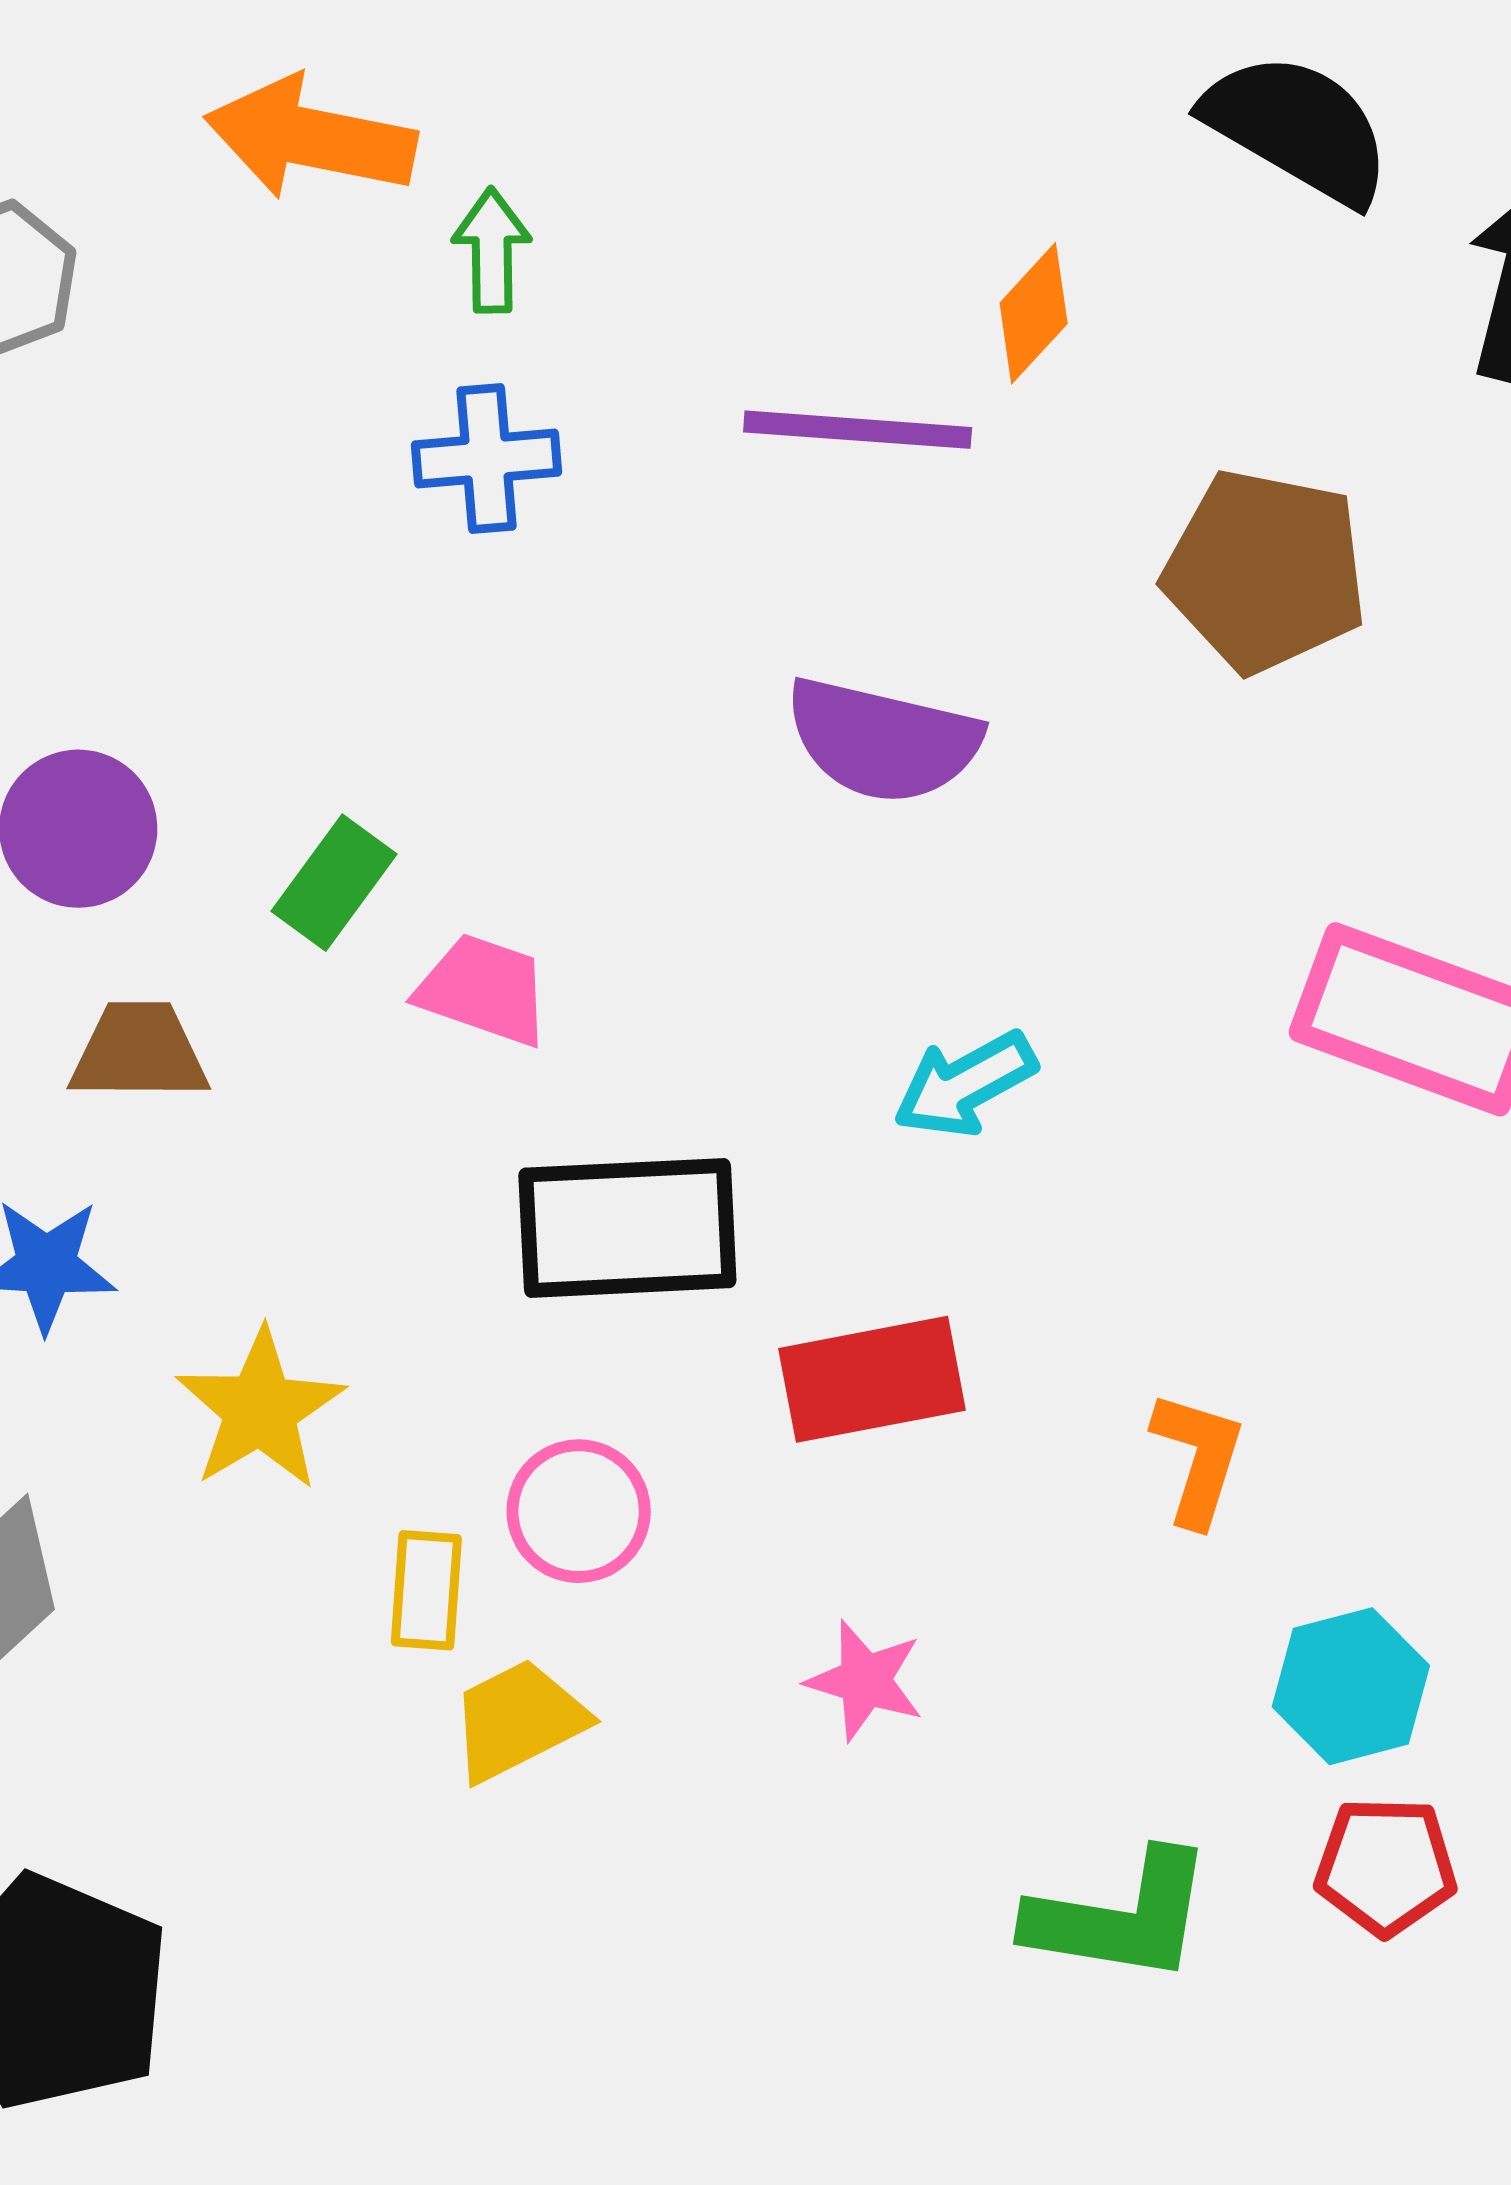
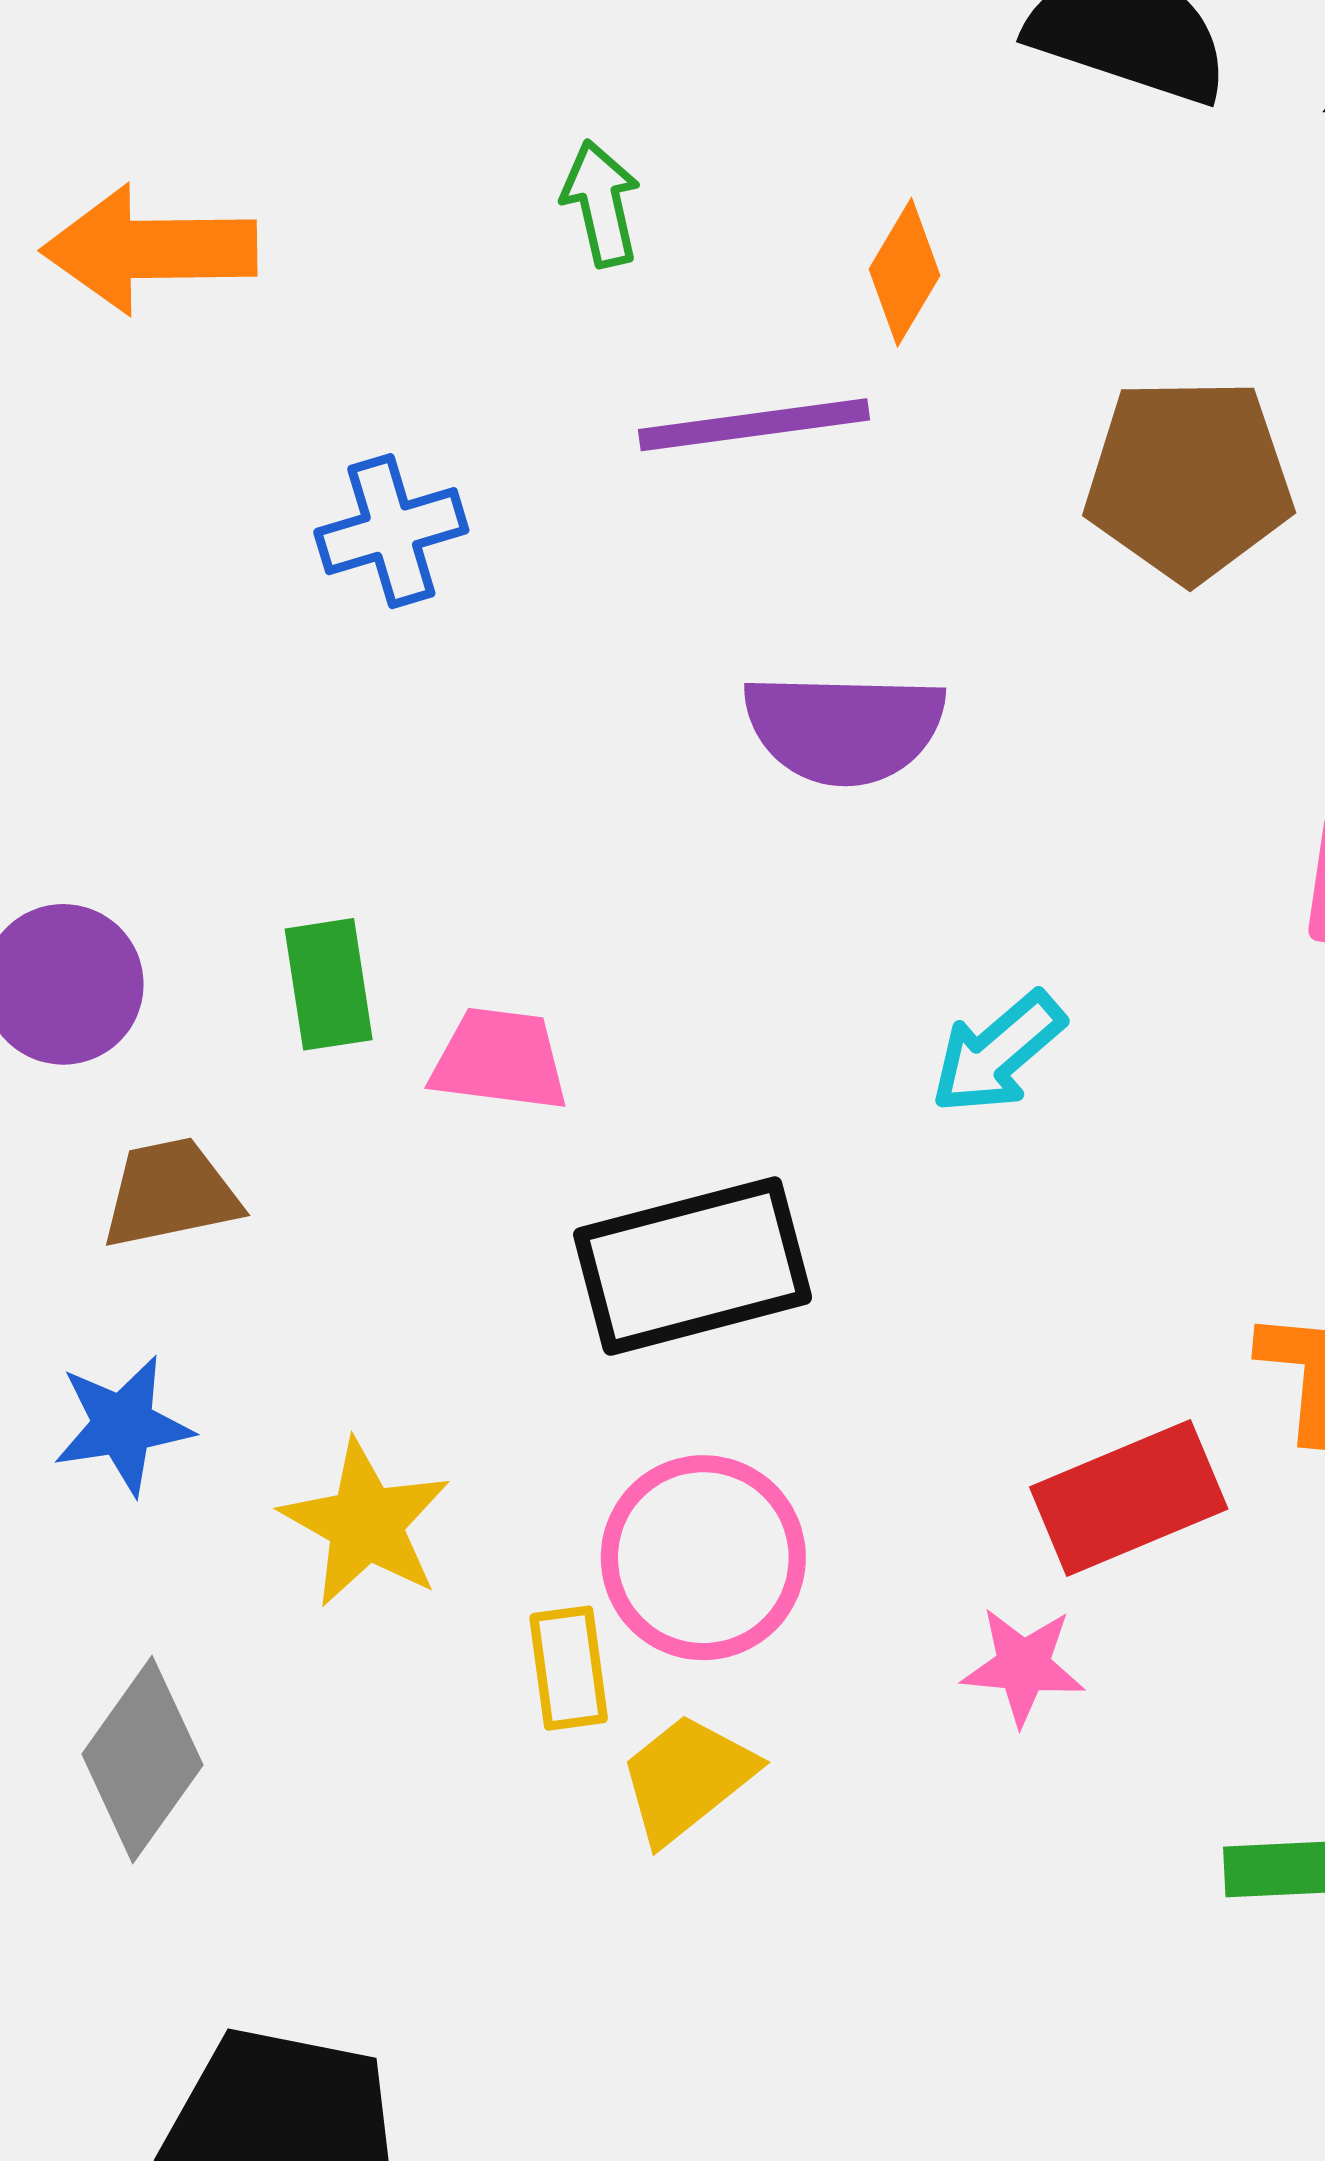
green arrow: (492, 250) -> (601, 204), moved
green rectangle: (334, 883) -> (329, 984), turned -33
red rectangle: (872, 1379) -> (1129, 1498), moved
pink circle: (579, 1511) -> (703, 1558), size x1.4

